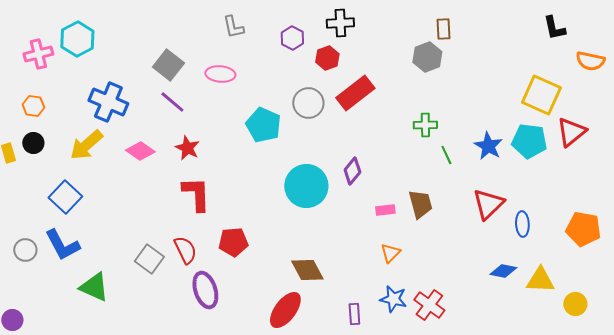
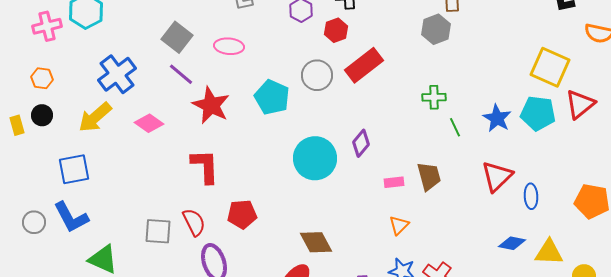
blue cross: (108, 102) -> (117, 74), turned 30
red star: (187, 148) -> (211, 105), moved, size x1.5
blue square: (65, 197) -> (74, 169), turned 36
gray square: (149, 259) -> (158, 231), turned -32

